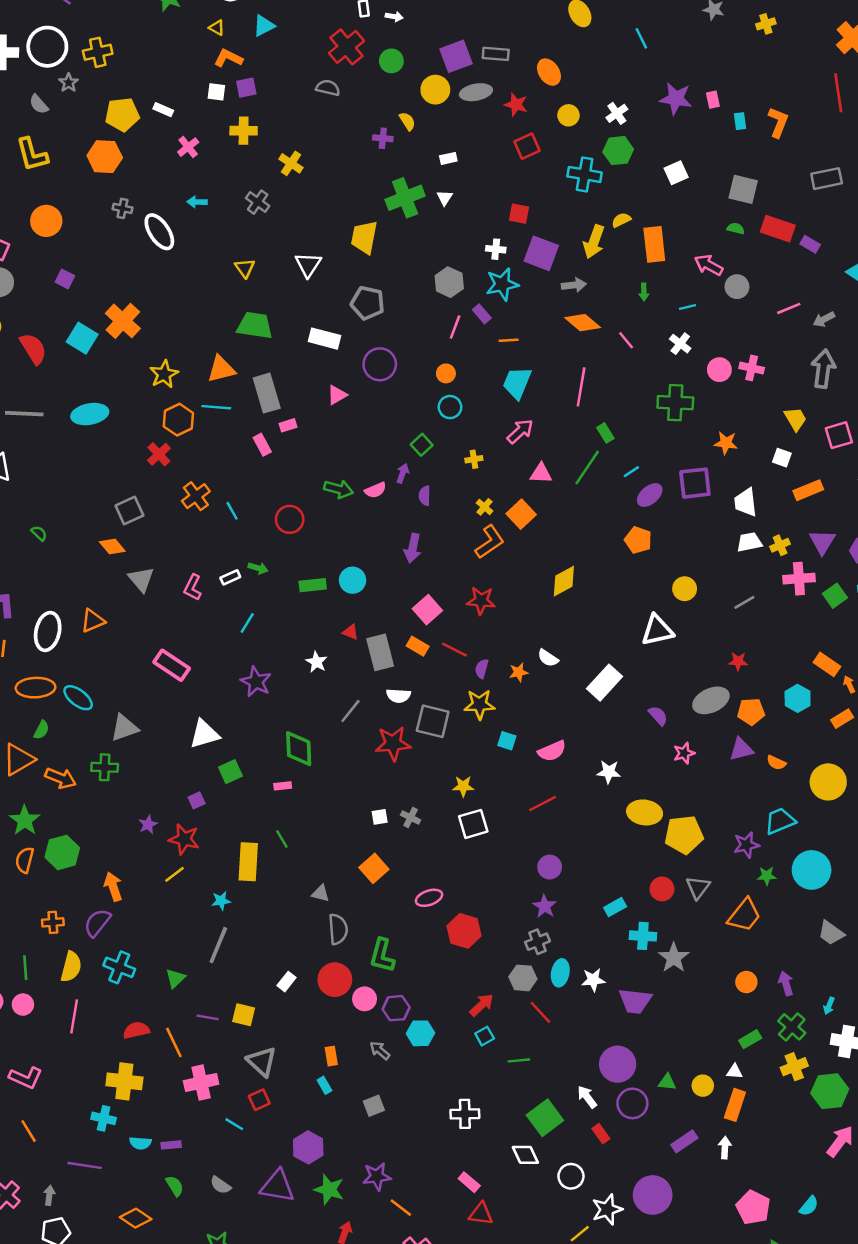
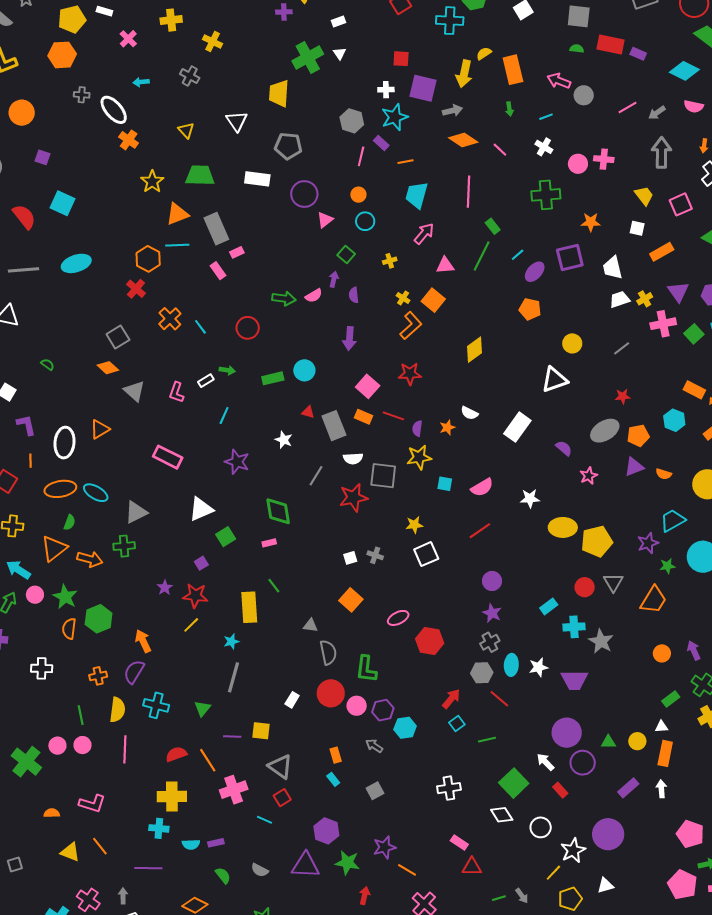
orange cross: (123, 321) -> (129, 140), moved, size x0.7
yellow star: (164, 374) -> (152, 182), moved
pink triangle: (337, 395) -> (325, 220), moved

